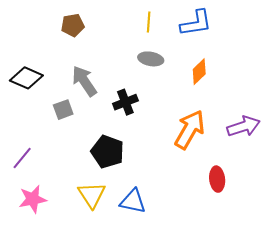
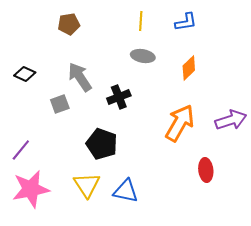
blue L-shape: (196, 23) -> (186, 22), size x0.7
black diamond: (26, 78) -> (25, 74), size x0.7
pink star: (33, 199) -> (31, 189), size x1.4

